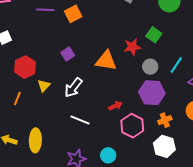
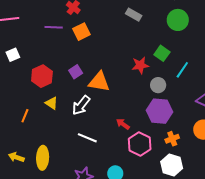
orange triangle: (106, 61) -> (99, 82), moved
cyan line: (176, 65) -> (182, 70), moved
red hexagon: (25, 67) -> (42, 76), moved
yellow triangle: (44, 86) -> (52, 103), turned -40
red arrow: (115, 106) -> (123, 124), turned -120

